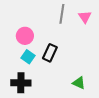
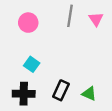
pink circle: (25, 36) -> (28, 23), moved
black rectangle: (50, 53) -> (61, 90), moved

